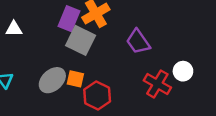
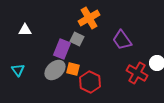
purple rectangle: (69, 19) -> (62, 49), moved
gray square: (81, 40) -> (77, 39), size x0.6

